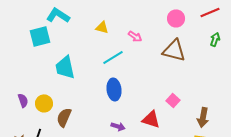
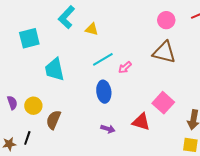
cyan L-shape: (58, 15) -> (67, 17), moved, turned -80
pink arrow: (135, 36) -> (125, 67), moved, turned 104
pink square: (173, 100) -> (163, 103), size x1.5

